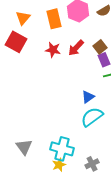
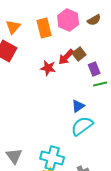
brown square: (100, 47) -> (79, 54), moved
red star: (53, 50) -> (48, 68), moved

